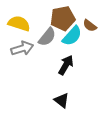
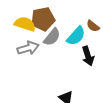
brown pentagon: (63, 18) -> (43, 19), moved
black arrow: (66, 65) -> (88, 56), moved, turned 132

